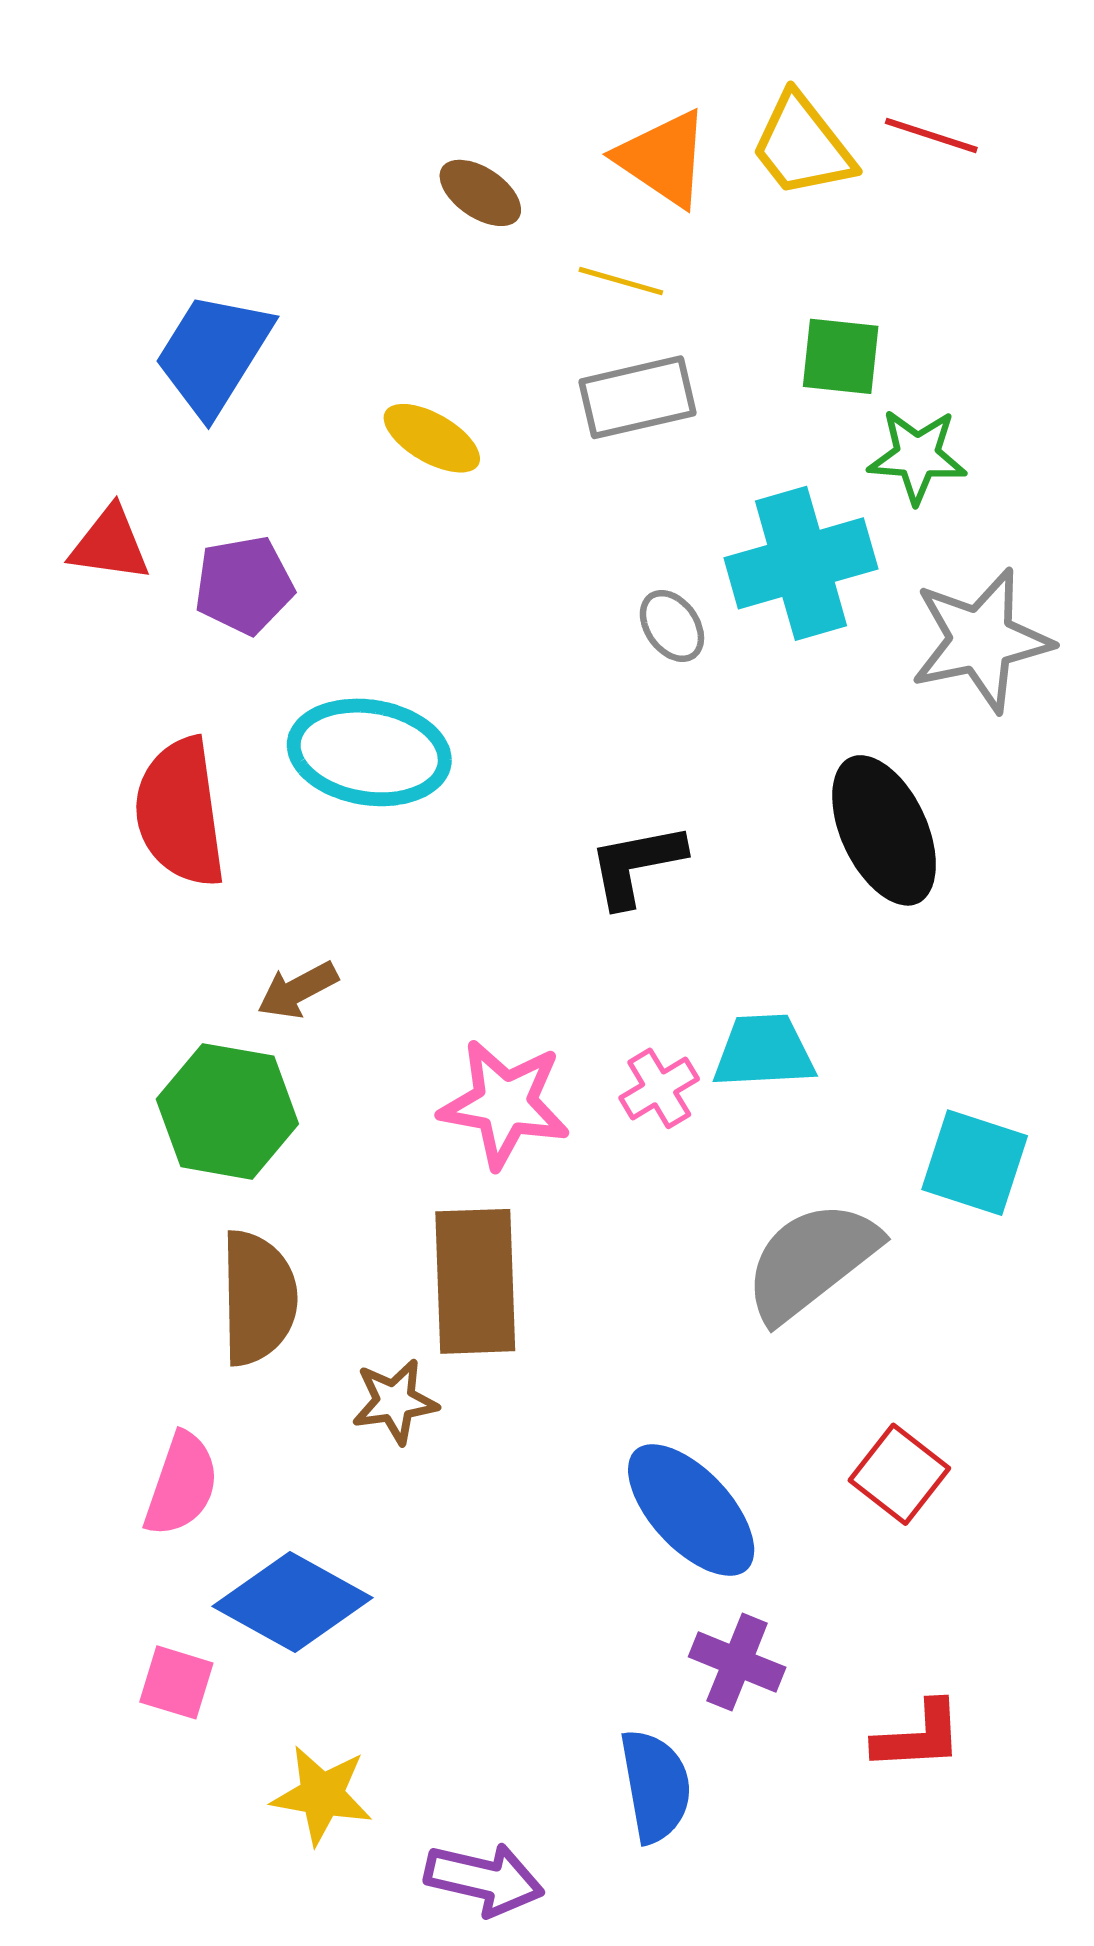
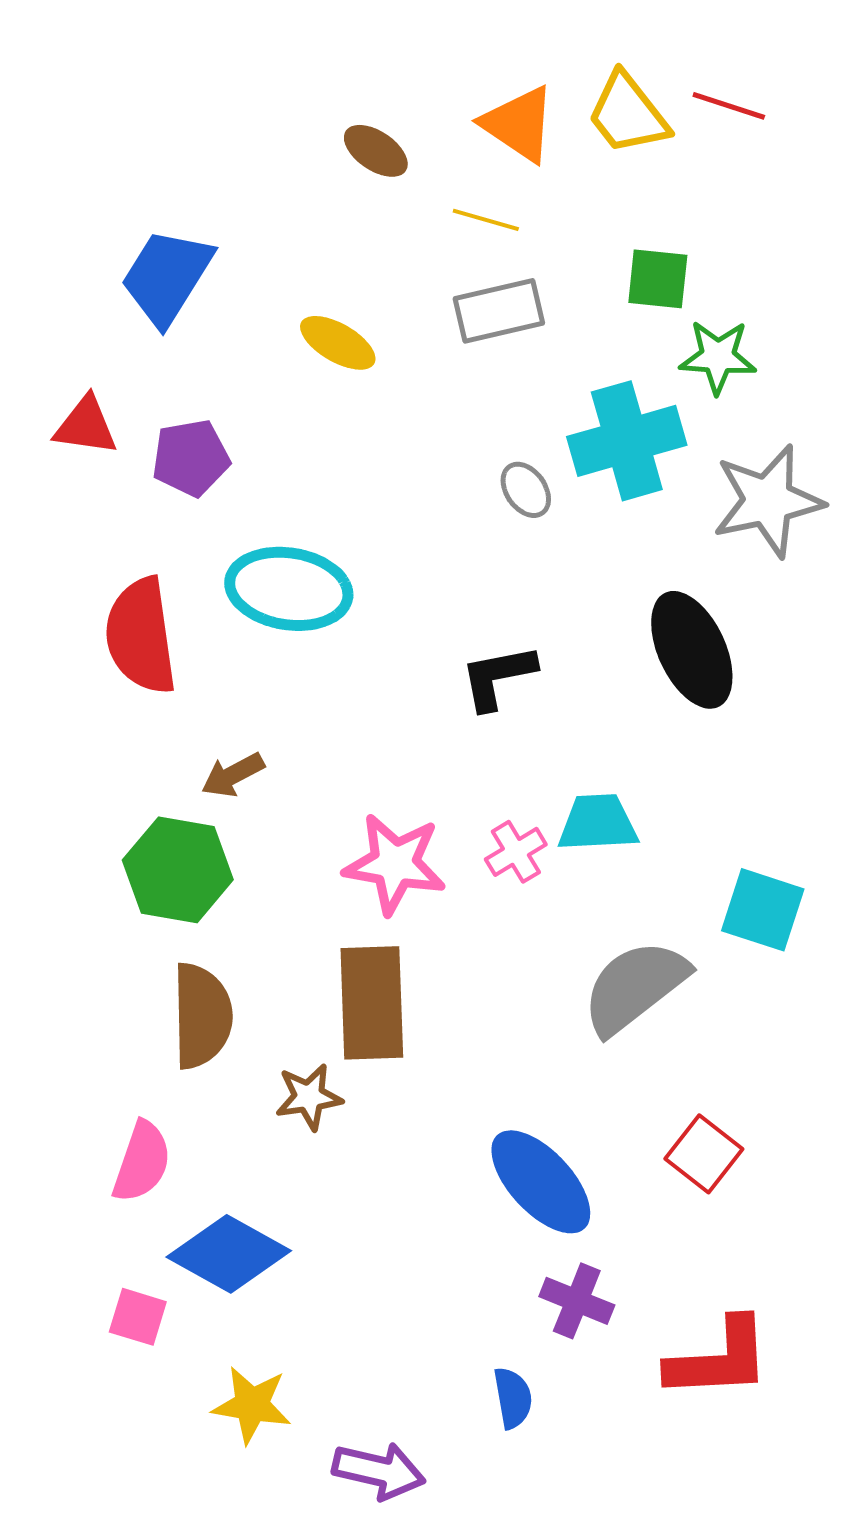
red L-shape: (919, 1736) -> (719, 1359), size x1.5
blue semicircle: (655, 1786) -> (513, 1398), size x0.7

